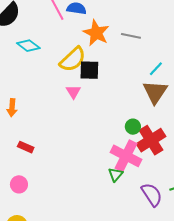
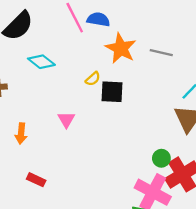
yellow semicircle: (73, 59) -> (93, 79), size x0.5
pink triangle: (73, 92) -> (66, 120), moved

